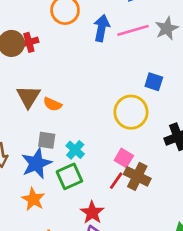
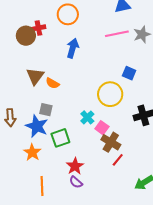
blue arrow: (102, 28) -> (73, 48), moved
red cross: (29, 42) -> (38, 28), moved
cyan cross: (75, 150) -> (87, 117), moved
blue star: (36, 163) -> (37, 126), turned -30
red line: (116, 181) -> (118, 160), moved

